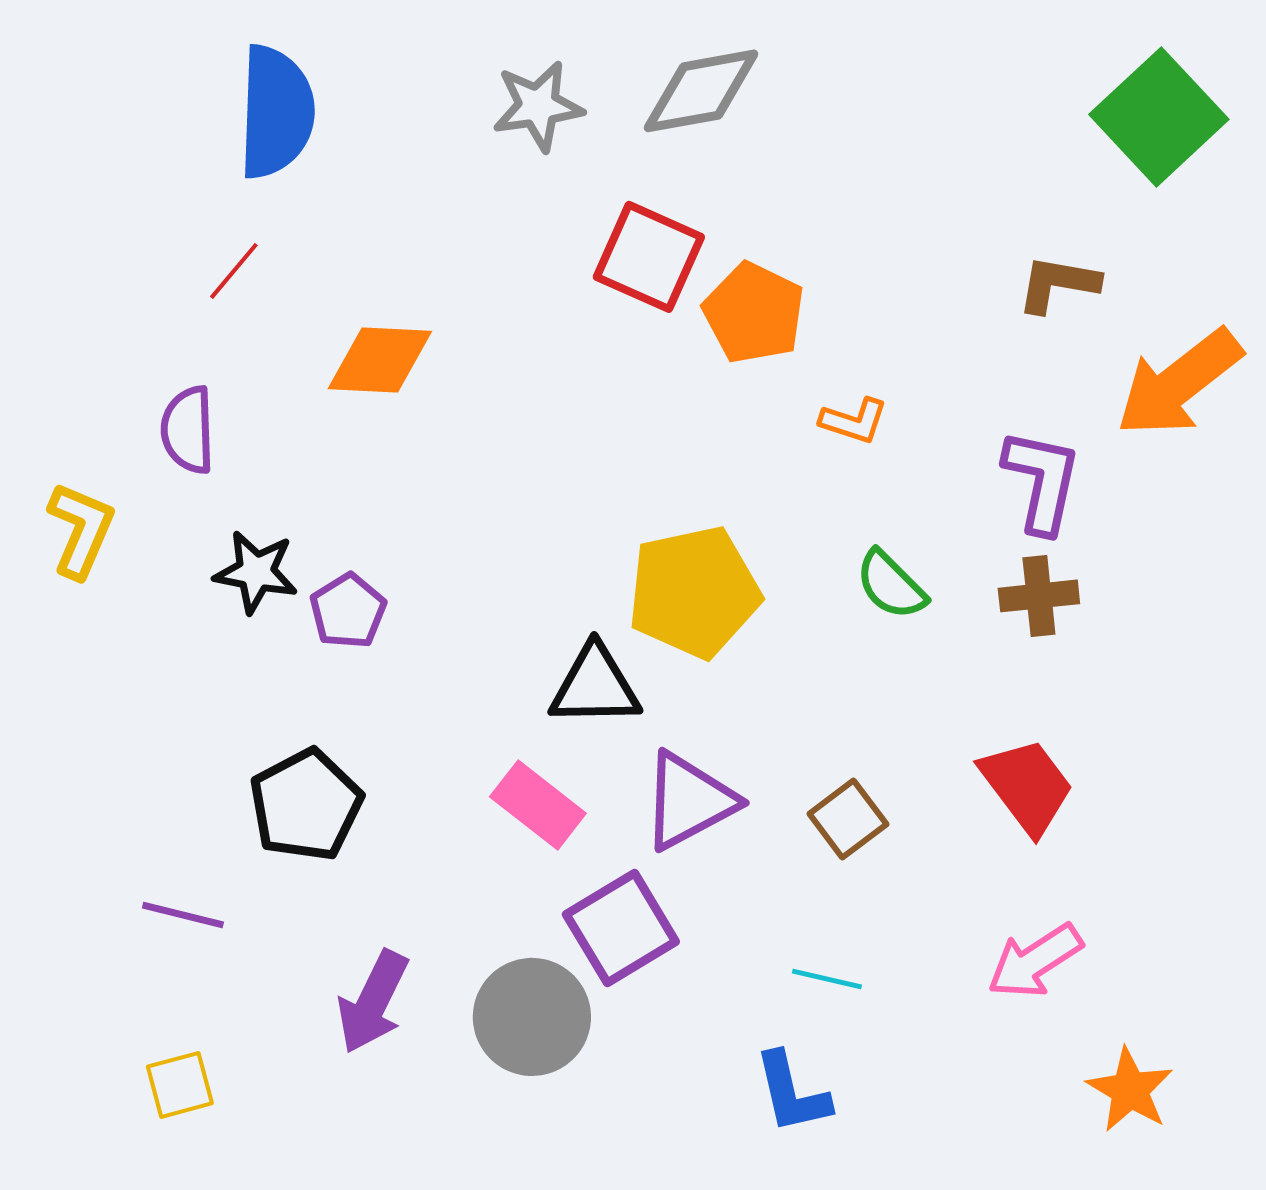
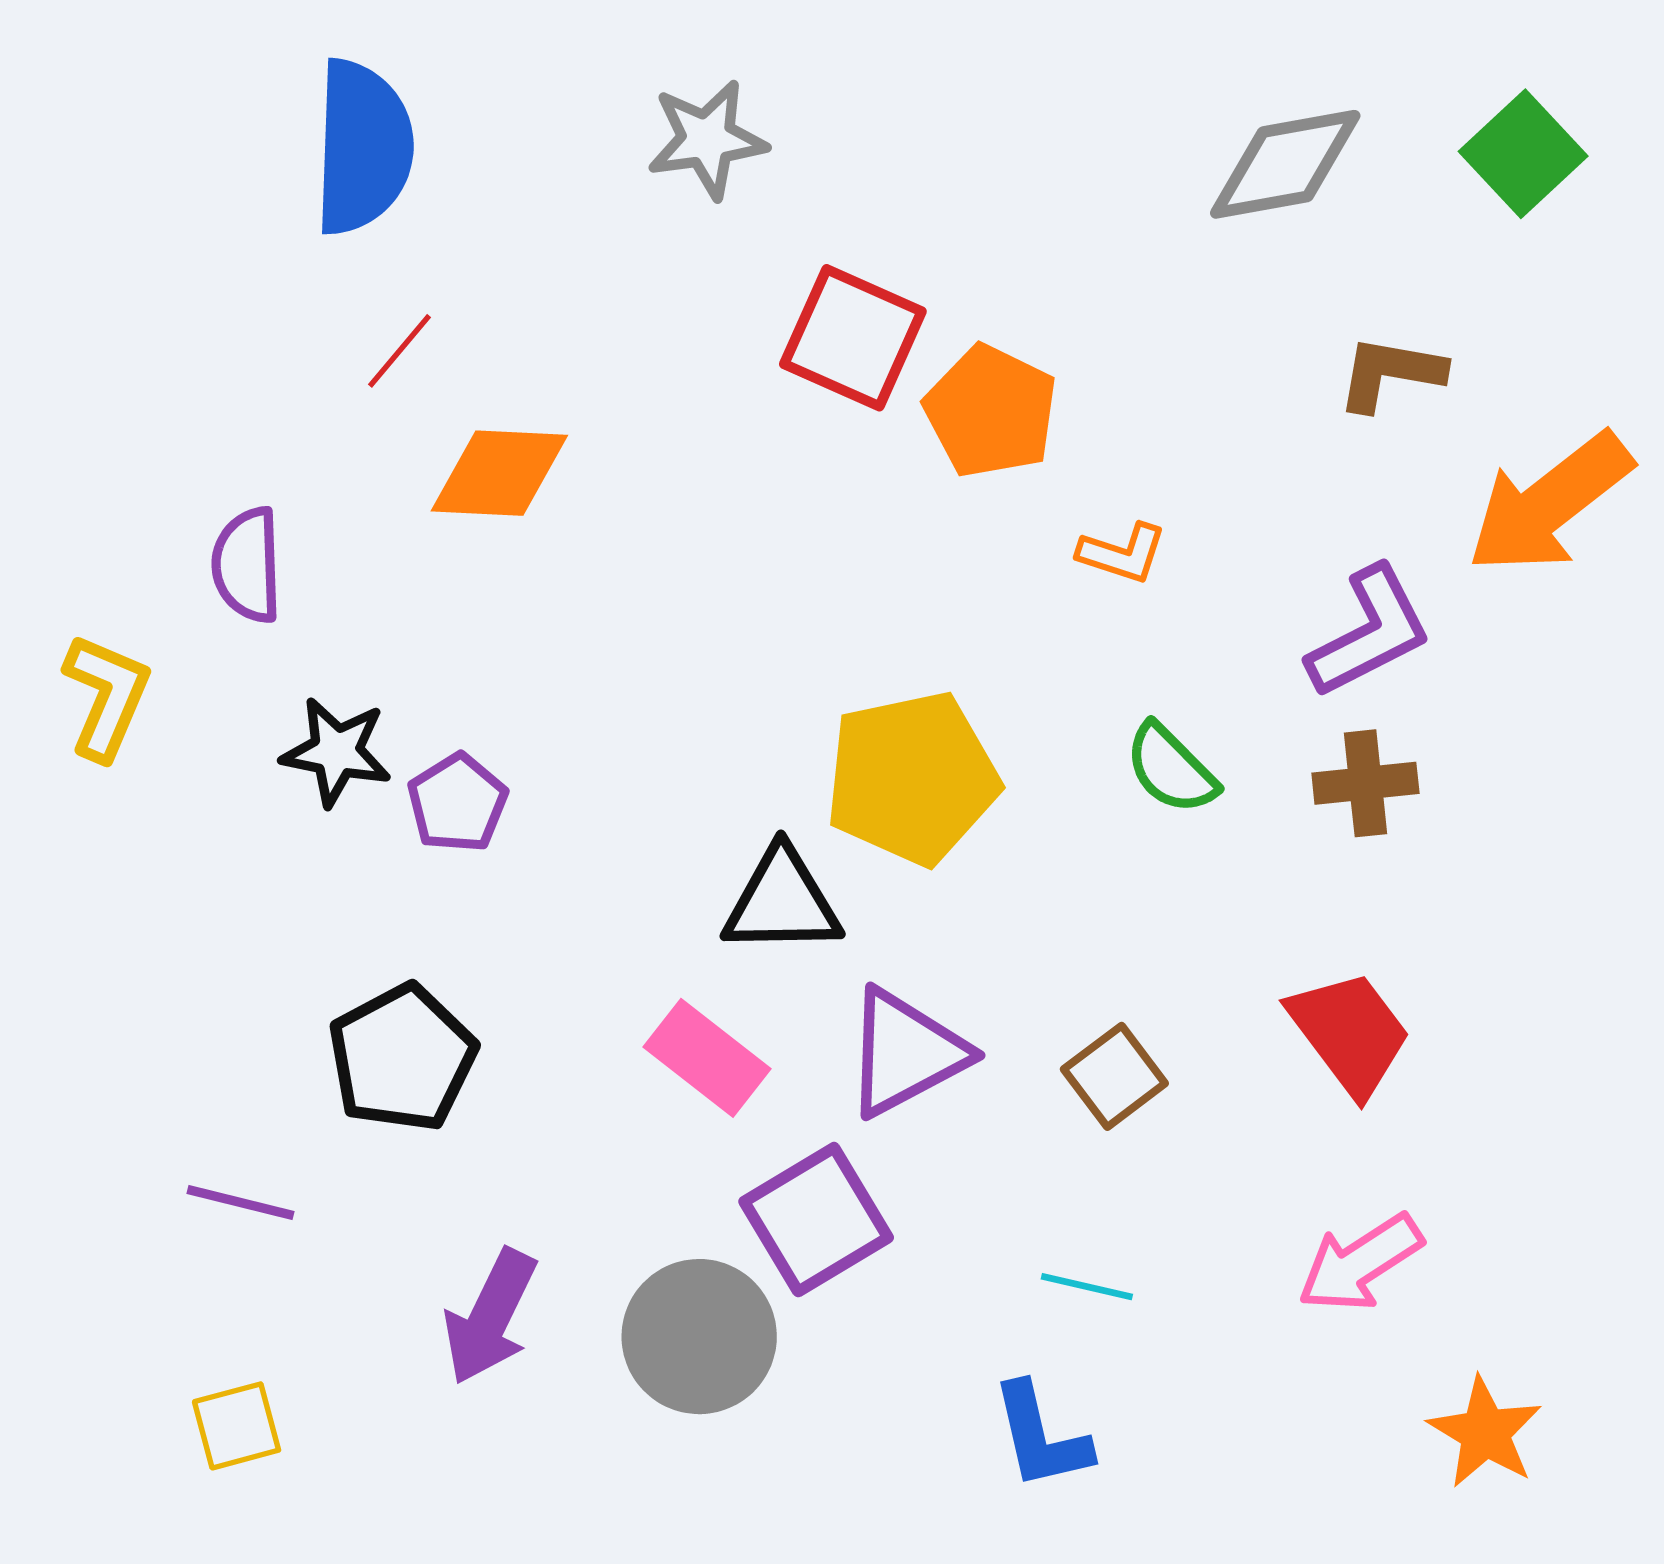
gray diamond: (701, 91) -> (1285, 164), moved
green square: (1159, 117) -> (1523, 154), size x0.7
red line: (234, 271) -> (400, 351), moved
purple L-shape: (1042, 481) -> (1369, 632), turned 51

